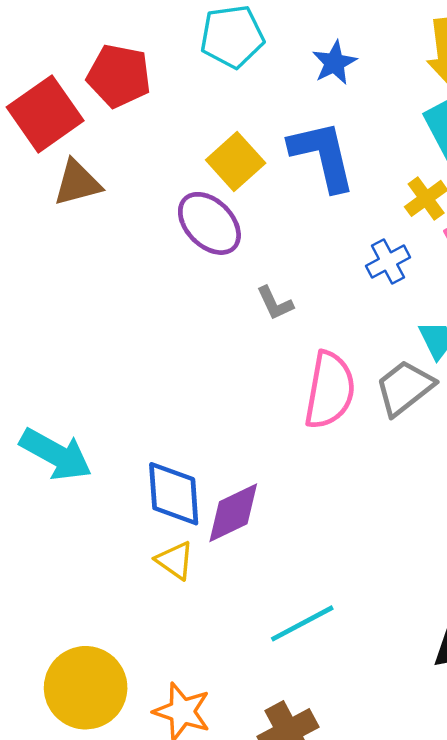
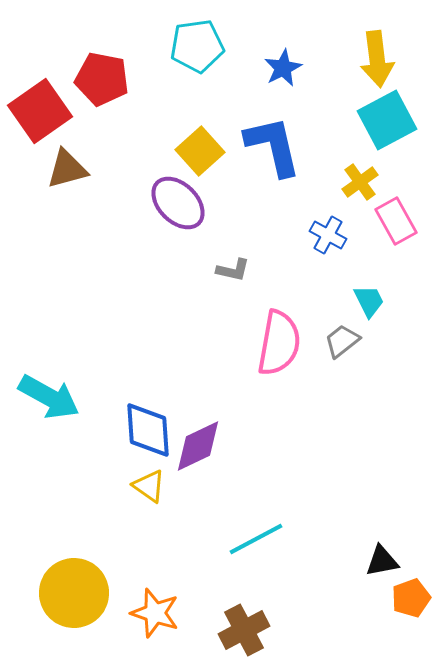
blue cross: (388, 262) -> (328, 235), turned -33
gray L-shape: (275, 303) -> (233, 270), turned -52
gray trapezoid: (405, 388) -> (342, 341), size x0.7

